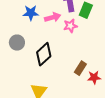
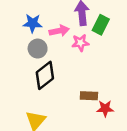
gray circle: (17, 43) -> (38, 49), moved
brown rectangle: (80, 68) -> (89, 96), turned 56

